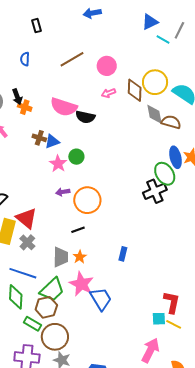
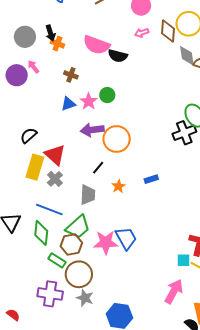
blue triangle: (52, 141) -> (68, 104), moved
purple arrow: (63, 192) -> (92, 130), size x1.6
black line: (78, 230) -> (98, 168), moved, turned -32
blue rectangle: (123, 254) -> (151, 179), moved, turned 56
orange star: (80, 257) -> (119, 186), moved
pink star: (81, 284) -> (106, 242), moved, turned -30

